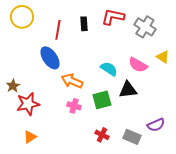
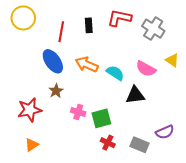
orange arrow: (72, 81) -> (87, 64), moved
brown star: (13, 86) -> (56, 91), moved
green square: (102, 100) -> (101, 118), moved

